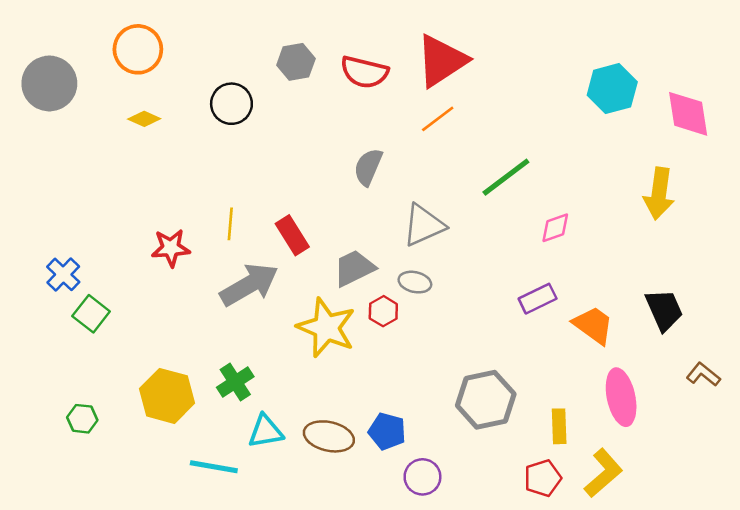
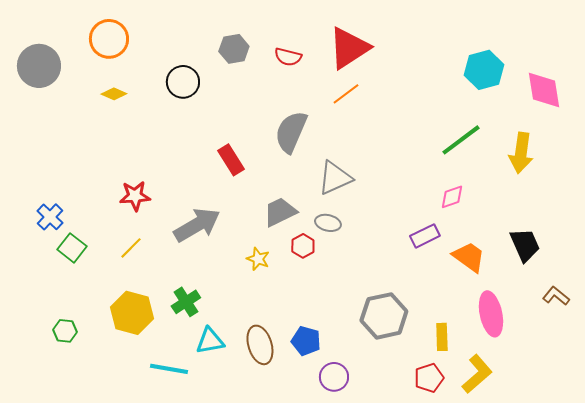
red semicircle: (364, 72) -> (288, 57), size x0.7
gray semicircle: (368, 167) -> (291, 132), size x1.4
green line: (506, 177) -> (461, 140), moved
yellow line: (230, 224) -> (131, 248), moved, turned 40
pink diamond: (555, 228) -> (452, 197), moved
red rectangle: (292, 235) -> (231, 160), moved
yellow star: (326, 328) -> (258, 259), size x0.5
brown ellipse: (329, 436) -> (260, 345), turned 60

